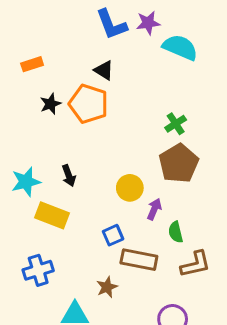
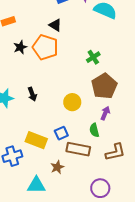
green cross: (176, 124) -> (93, 57), moved
purple arrow: (154, 209) -> (105, 113), moved
yellow rectangle: (52, 215) -> (36, 140), moved
green semicircle: (176, 232) -> (94, 130), moved

